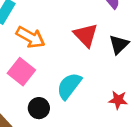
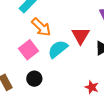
cyan semicircle: (69, 86) -> (58, 49), moved

